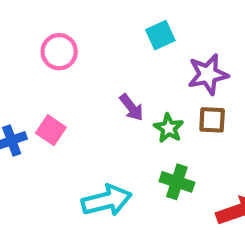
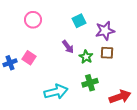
cyan square: (160, 35) -> (79, 21), moved
green cross: (177, 182) -> (90, 83), turned -35

